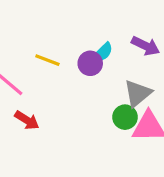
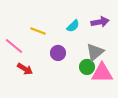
purple arrow: (146, 46) -> (100, 22), turned -36
purple circle: (90, 63) -> (58, 53), moved

